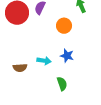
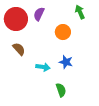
brown semicircle: (20, 68) -> (19, 49), moved, turned -128

